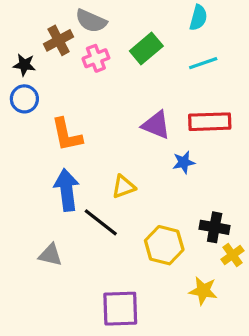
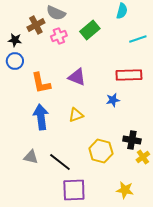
cyan line: (203, 63) -> (138, 39), moved
purple triangle: (156, 125) -> (77, 77), moved
black line: (101, 222) -> (60, 162), moved
yellow star: (203, 291) -> (125, 190), moved

